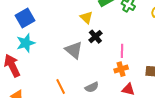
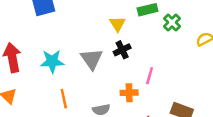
cyan star: (26, 43) -> (52, 61), moved
orange cross: (121, 69) -> (129, 93), moved

